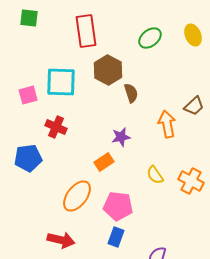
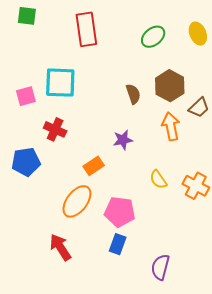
brown hexagon: (108, 70) -> (170, 86), moved
orange rectangle: (104, 162) -> (94, 166), moved
red arrow: (61, 240) -> (60, 247), turned -136

